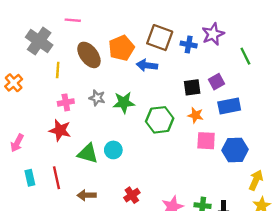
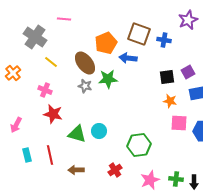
purple star: (213, 34) -> (188, 20), moved
brown ellipse: (89, 55) -> (85, 63), moved
yellow line: (58, 70) -> (51, 62), turned -56
pink cross: (66, 102) -> (45, 90), moved, turned 32
green star: (124, 102) -> (108, 79), moved
green hexagon: (160, 120) -> (139, 145), moved

